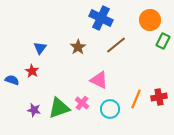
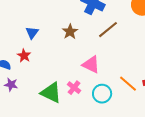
orange line: (136, 99) -> (128, 84), turned -72
green triangle: (59, 108) -> (51, 93), turned 45
purple star: (34, 110) -> (11, 85), moved

